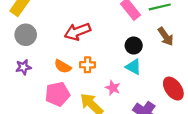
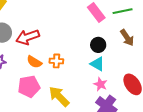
red arrow: (77, 32) -> (28, 37), moved
pink star: (113, 88) -> (100, 84), moved

